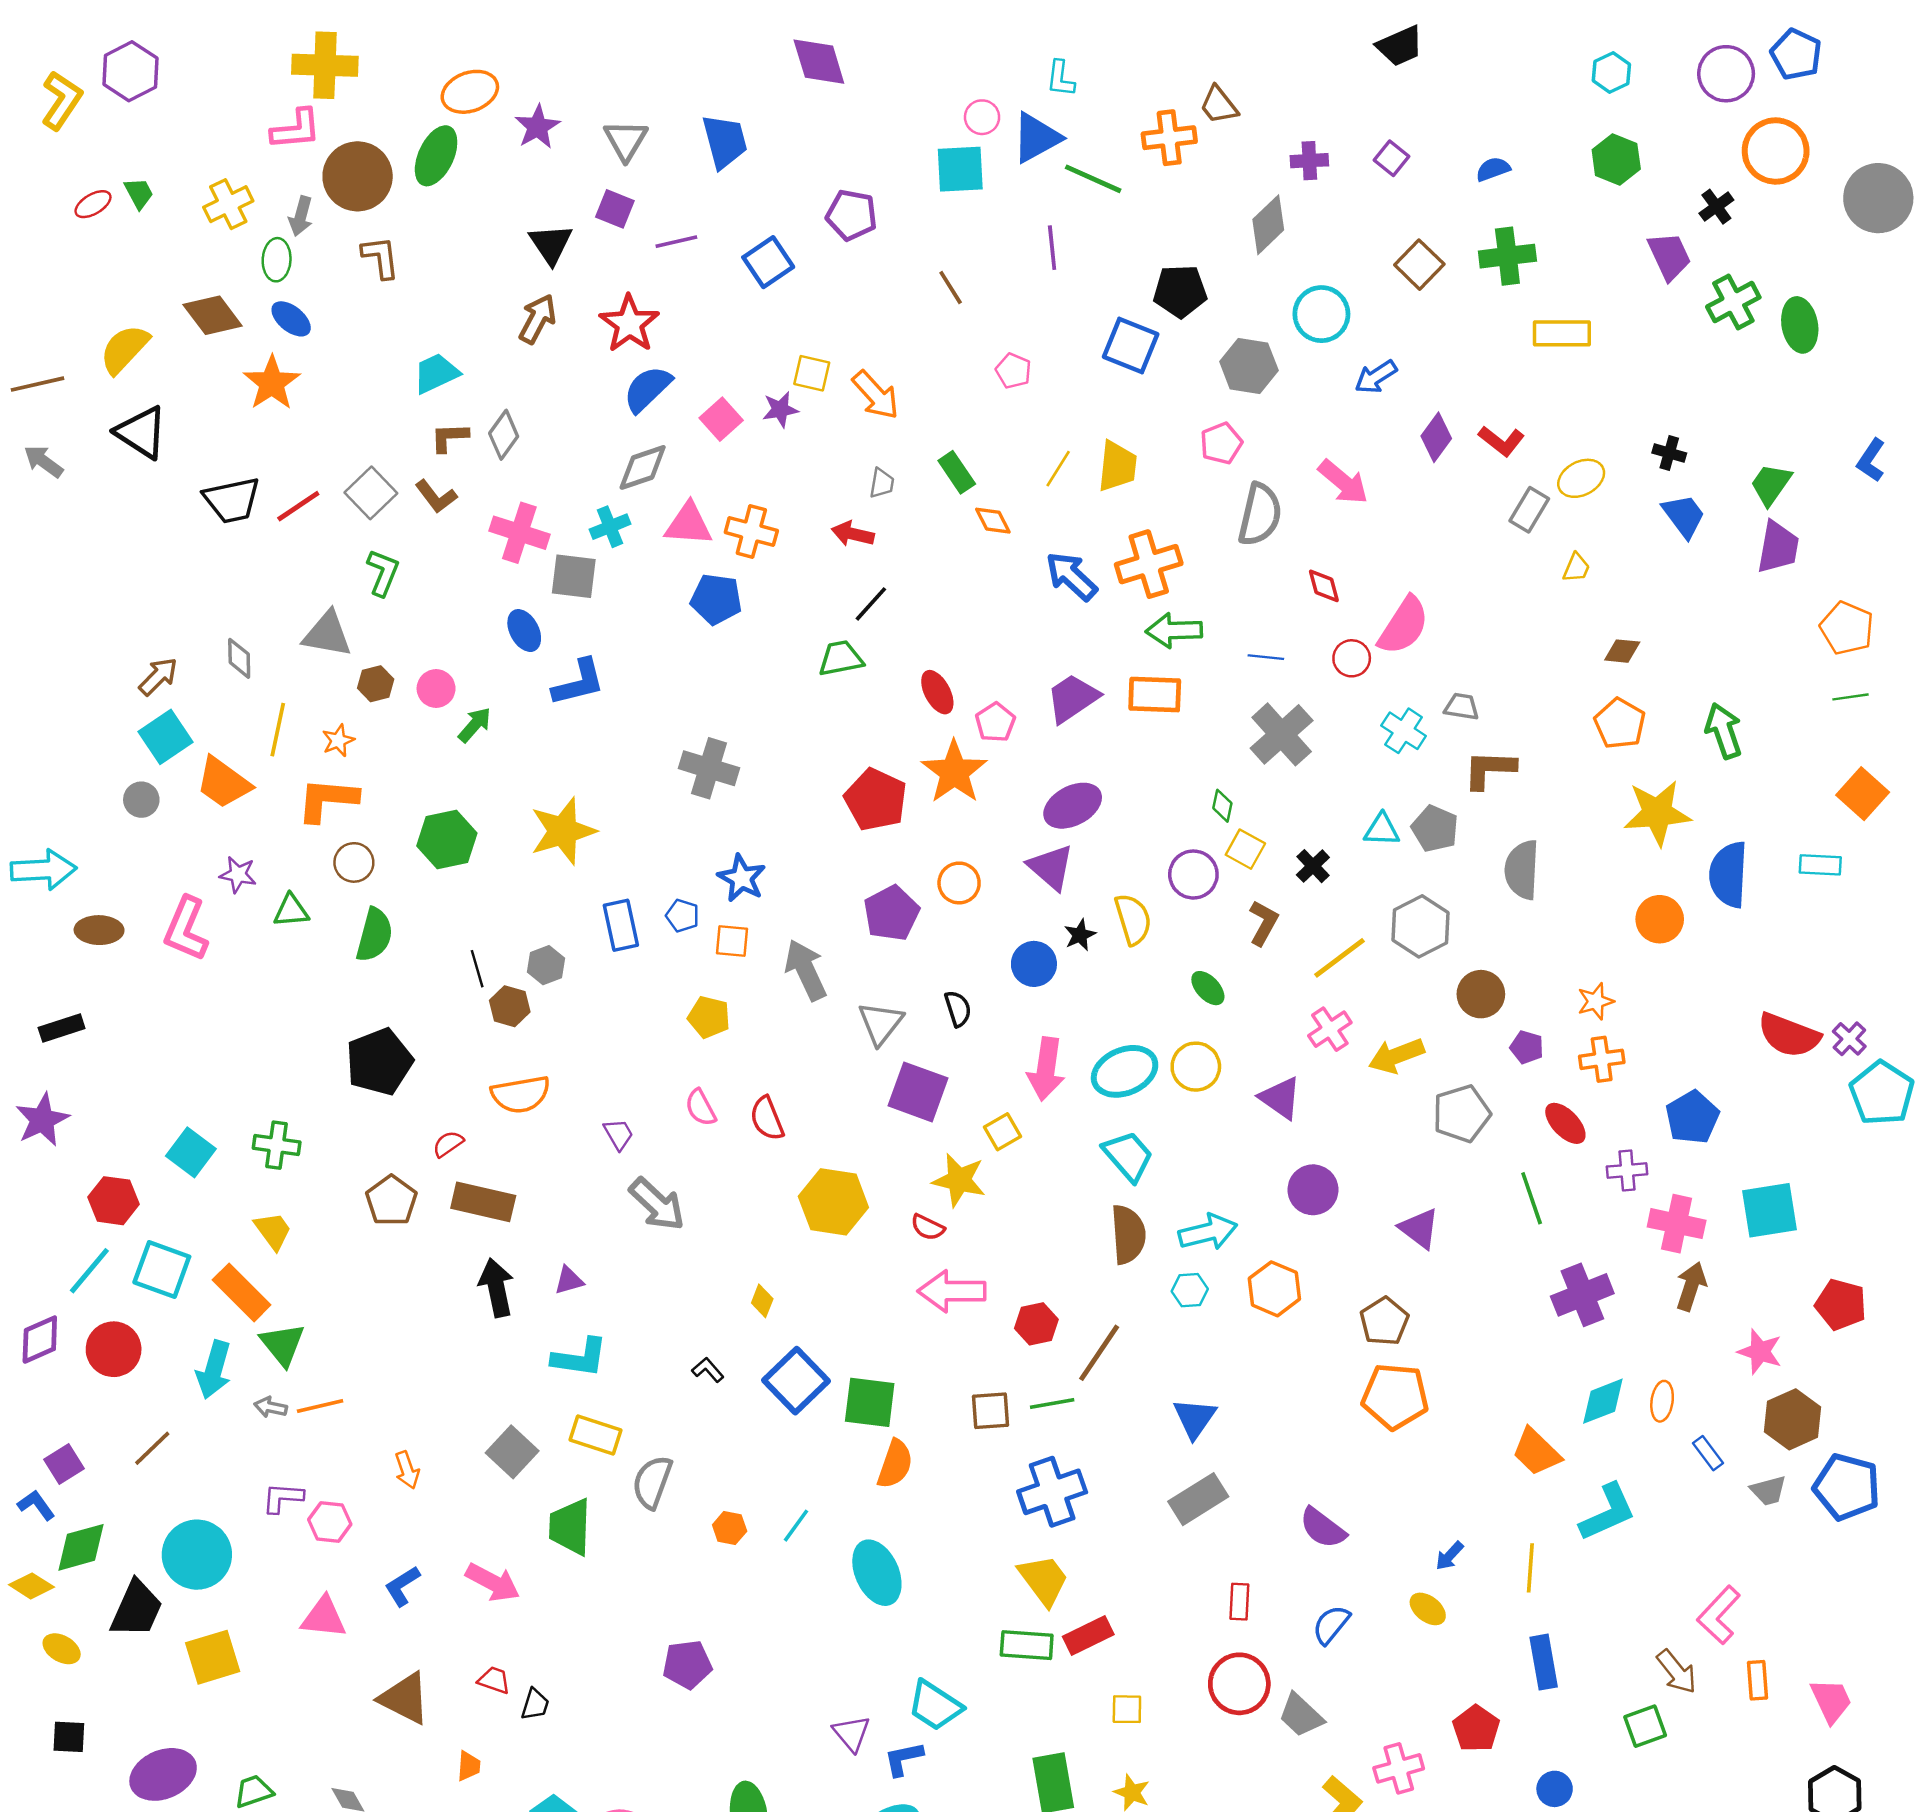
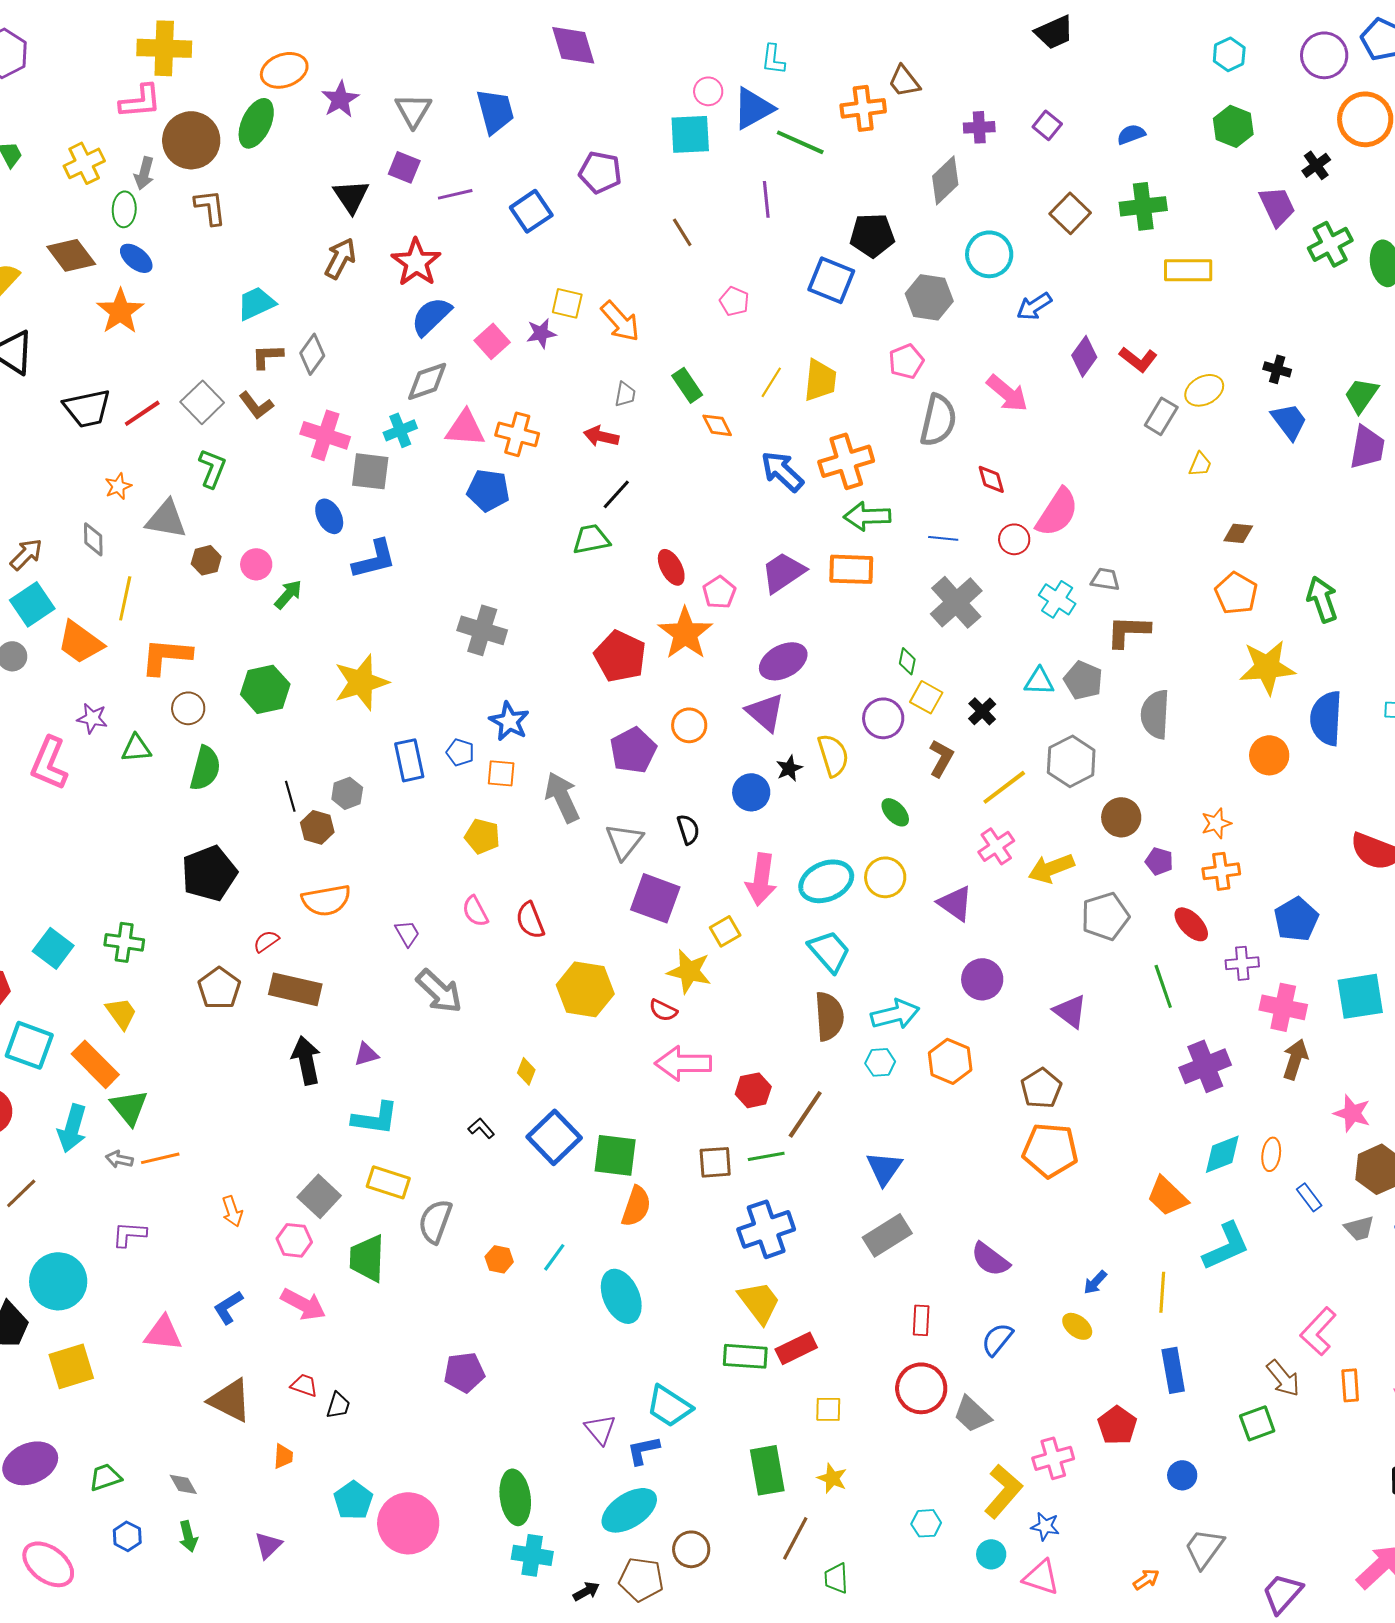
orange star: (338, 740) -> (118, 486), moved
pink hexagon: (330, 1522) -> (294, 1240), moved

